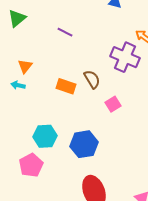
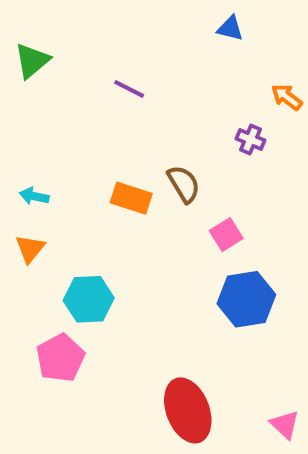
purple cross: (125, 57) -> (250, 139), size x0.5
orange triangle: (25, 66) -> (30, 249), moved
blue hexagon: (84, 144) -> (246, 299), moved

